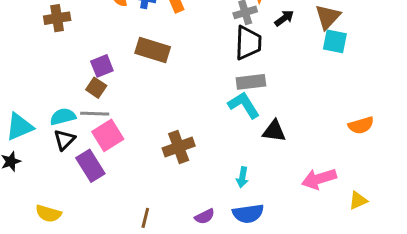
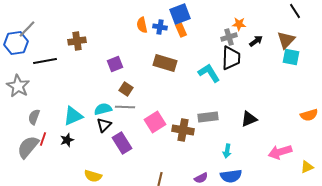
brown cross: (57, 18) -> (77, 41), moved
purple square: (102, 66) -> (115, 64), moved
gray rectangle: (251, 82) -> (208, 117), moved
cyan L-shape: (244, 105) -> (209, 73), moved
black triangle: (274, 131) -> (249, 119), turned -30
pink square: (108, 135) -> (155, 122), moved
brown cross: (179, 147) -> (183, 130), turned 30

